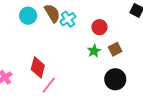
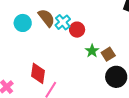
red circle: (99, 27) -> (77, 30), moved
brown square: (115, 49) -> (108, 54), moved

